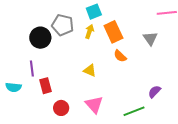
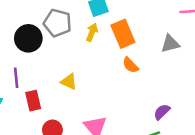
gray triangle: (150, 39) -> (170, 44), turned 49
yellow triangle: (90, 70) -> (69, 82), moved
purple semicircle: (154, 92) -> (162, 112), moved

